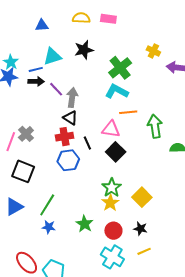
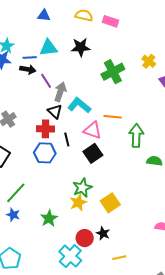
cyan L-shape: (117, 91) -> (79, 105), moved
red circle: (113, 231) -> (85, 238), moved
yellow line: (144, 251) -> (119, 258), moved

